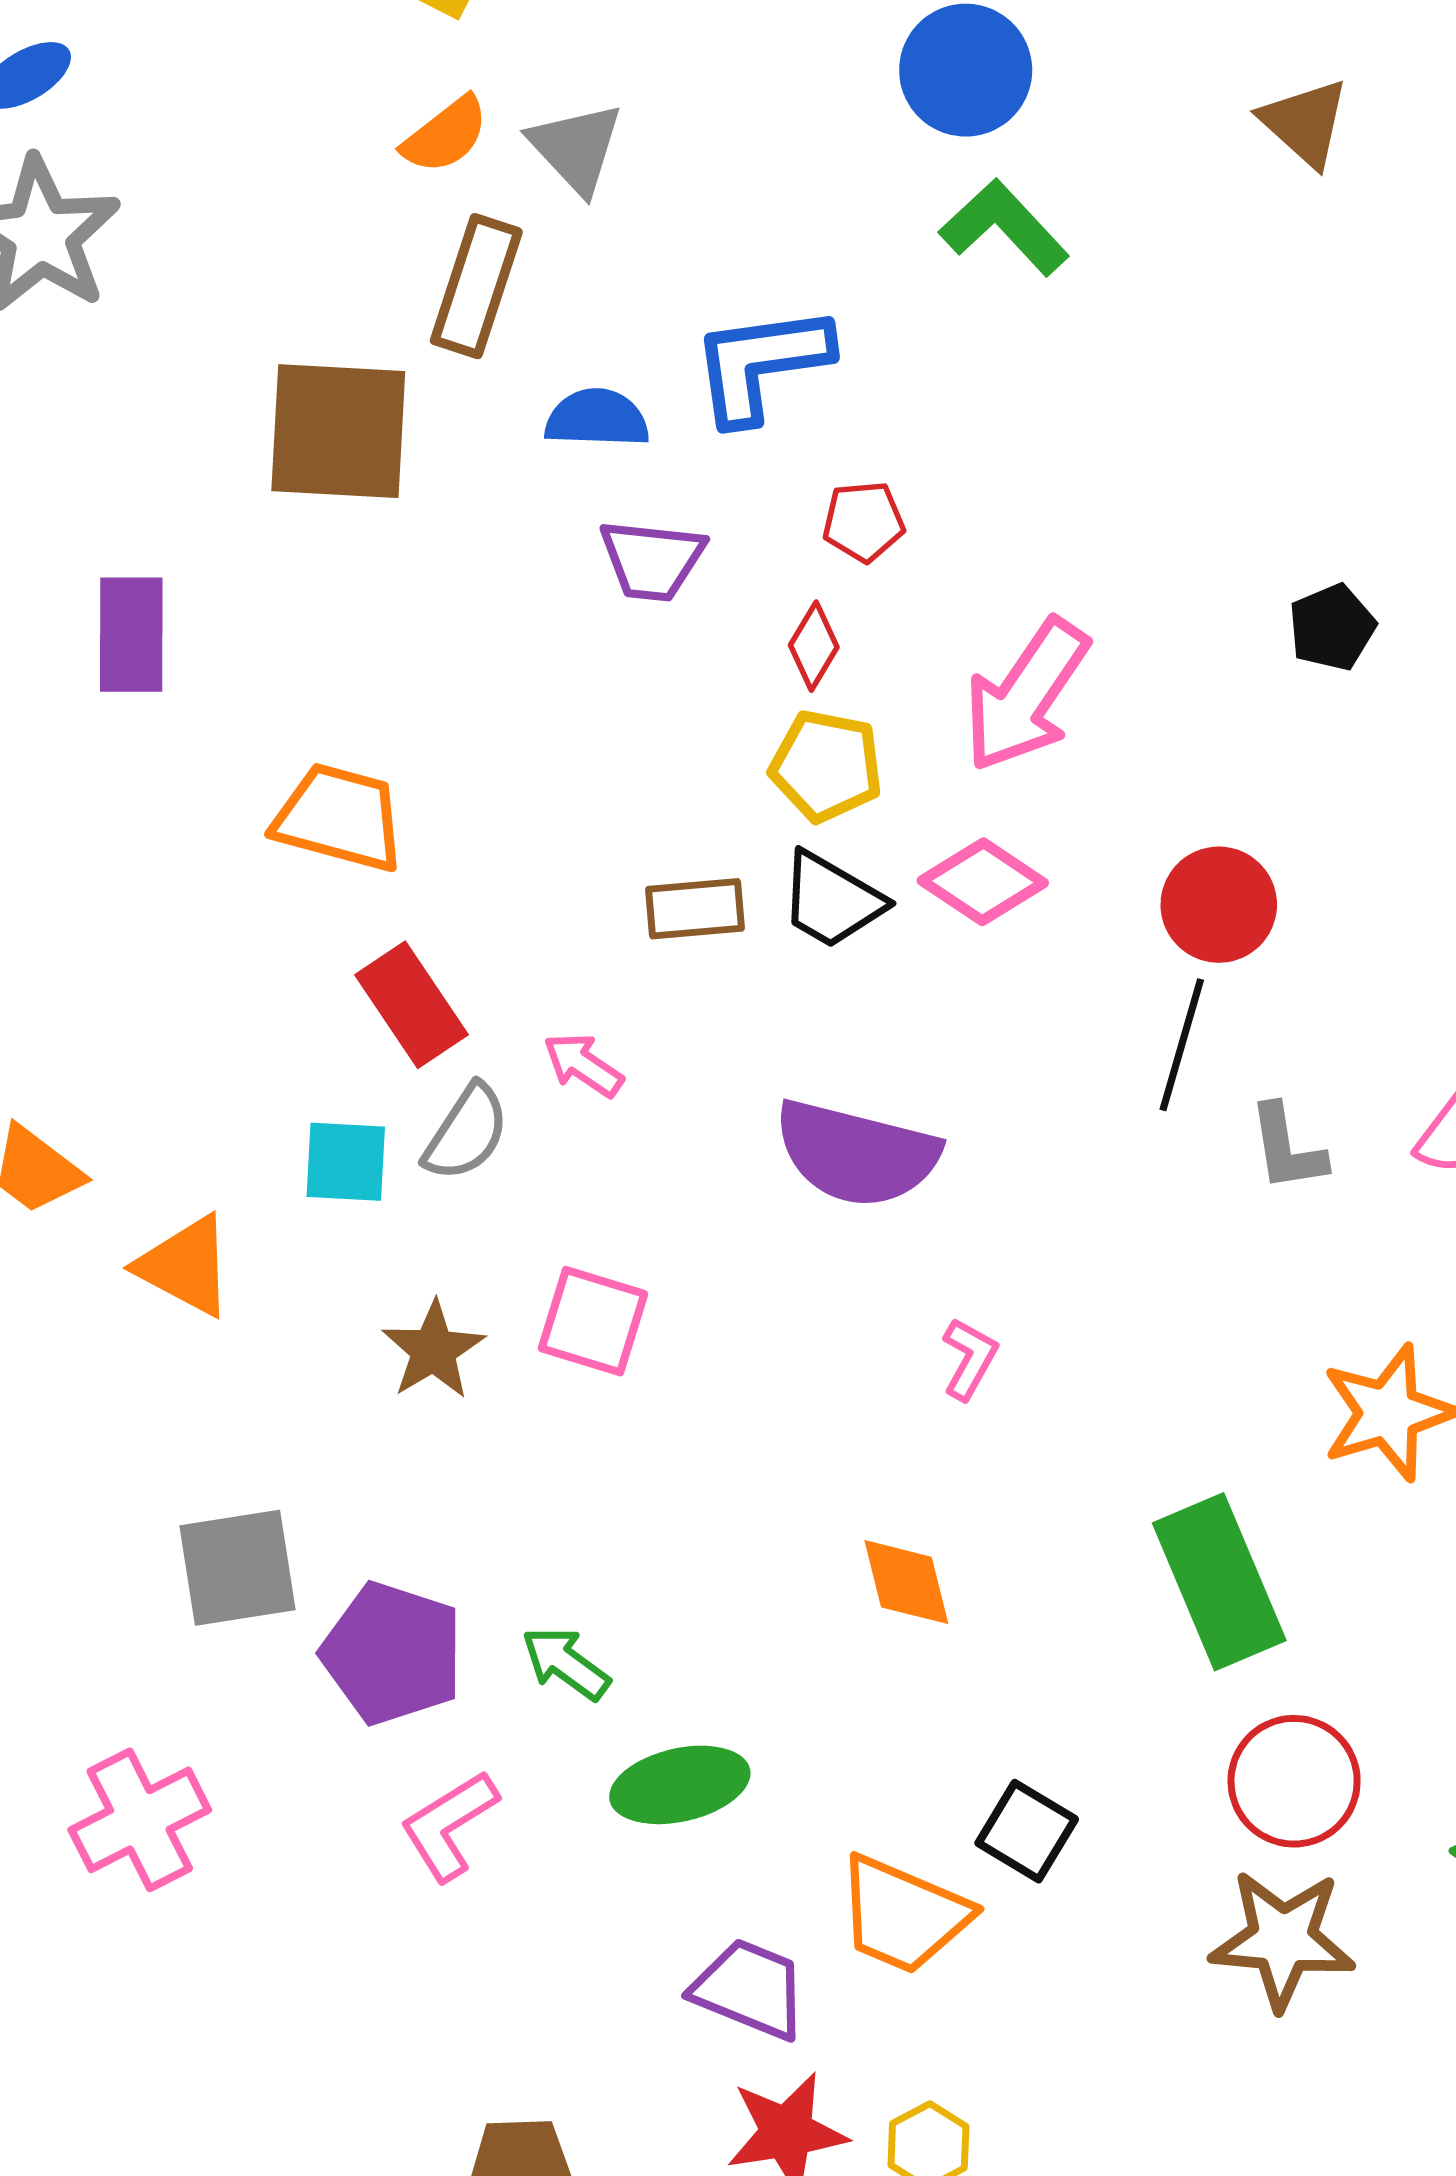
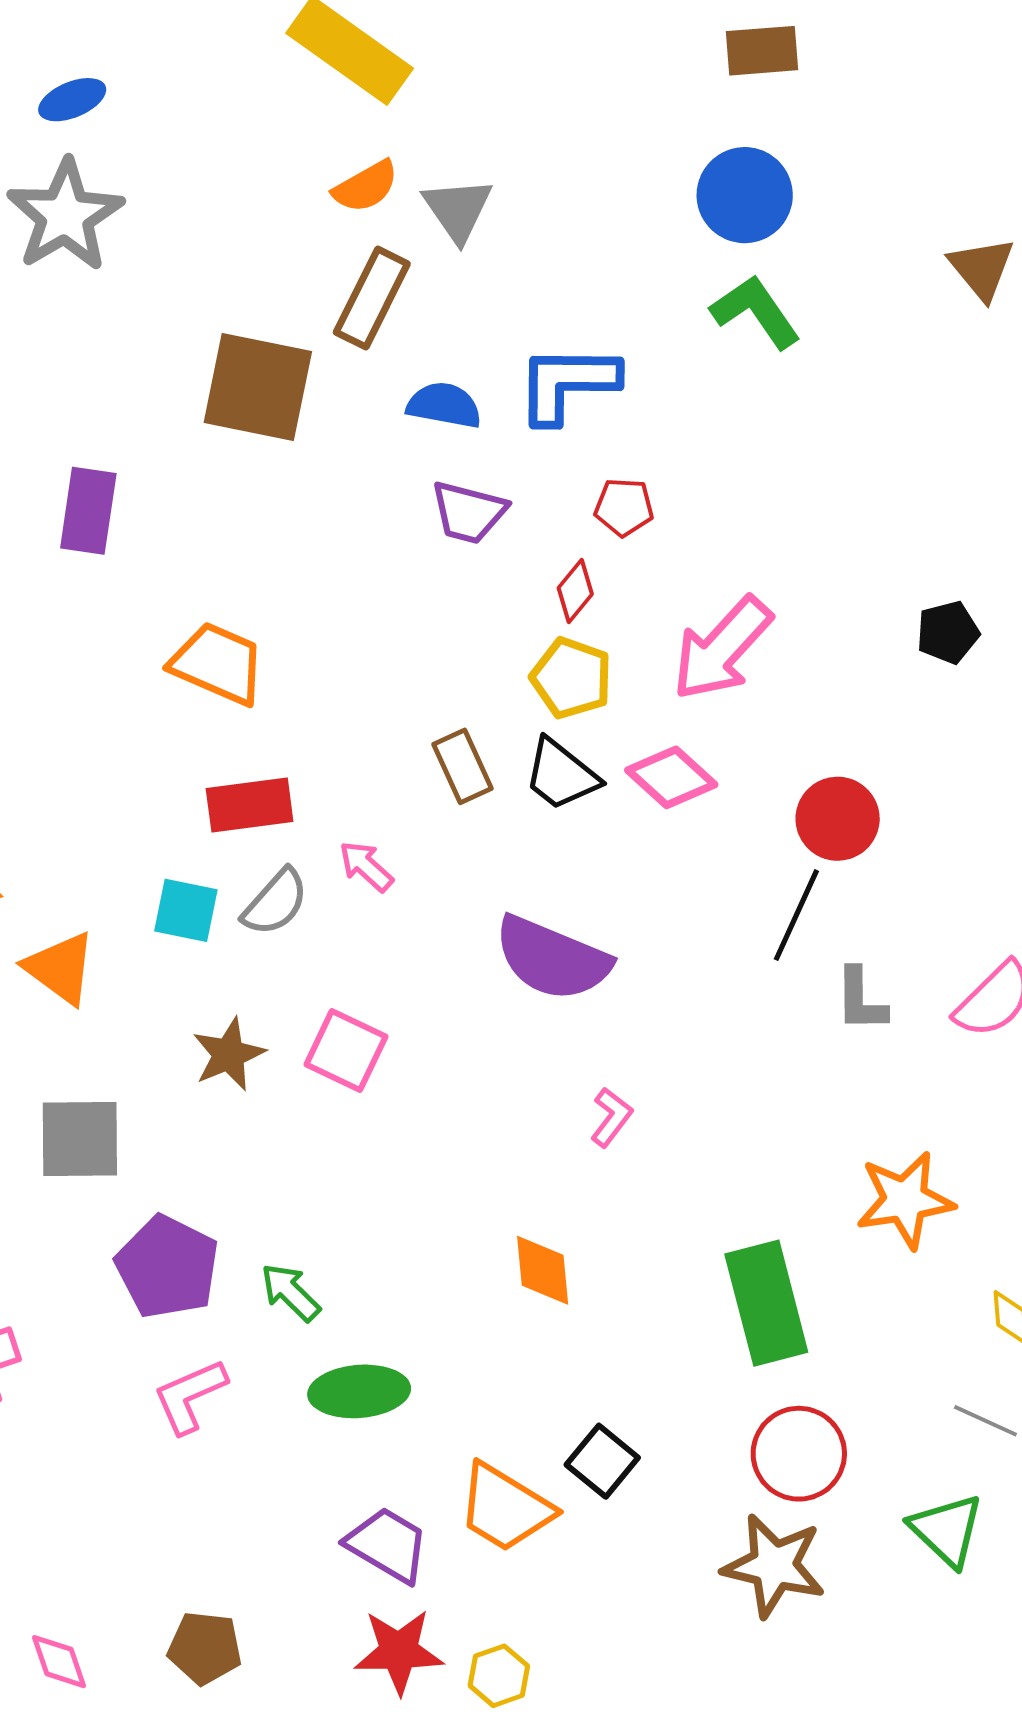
brown rectangle: (695, 909) -> (462, 766), turned 62
red rectangle: (412, 1005) -> (250, 805), turned -72
gray square: (237, 1568) -> (80, 1139), moved

